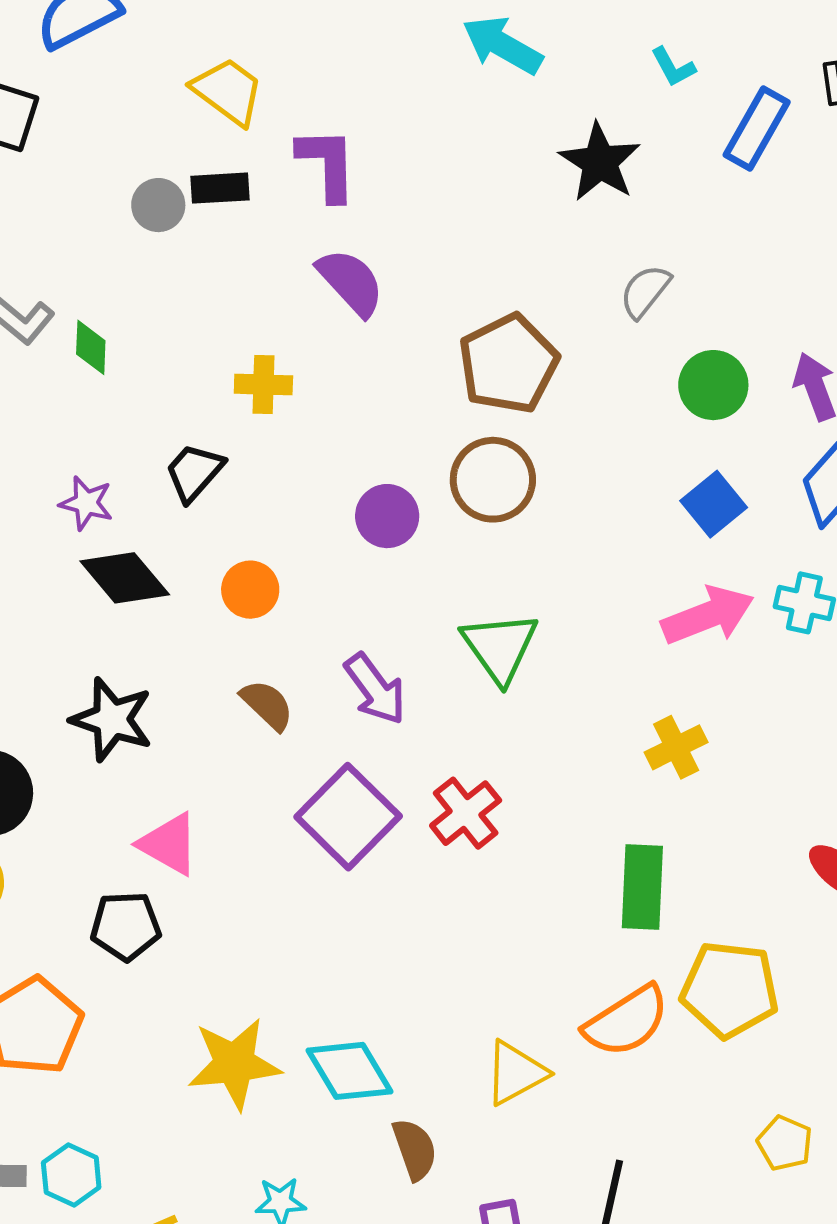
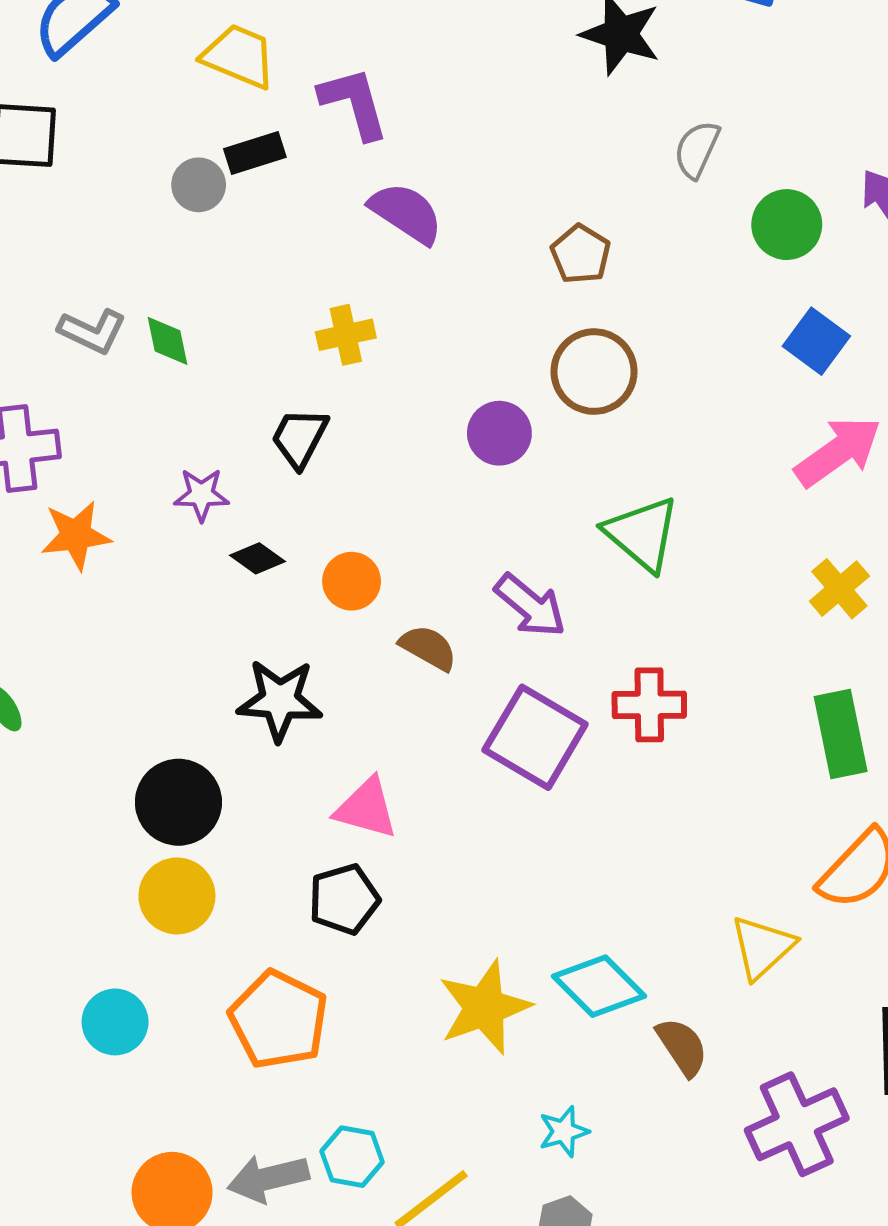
brown pentagon: (508, 364) -> (581, 254), size x0.6
black diamond: (125, 578) -> (257, 558), size x0.6
orange circle: (250, 590) -> (352, 581), moved
red cross: (466, 813) -> (649, 705), turned -38

